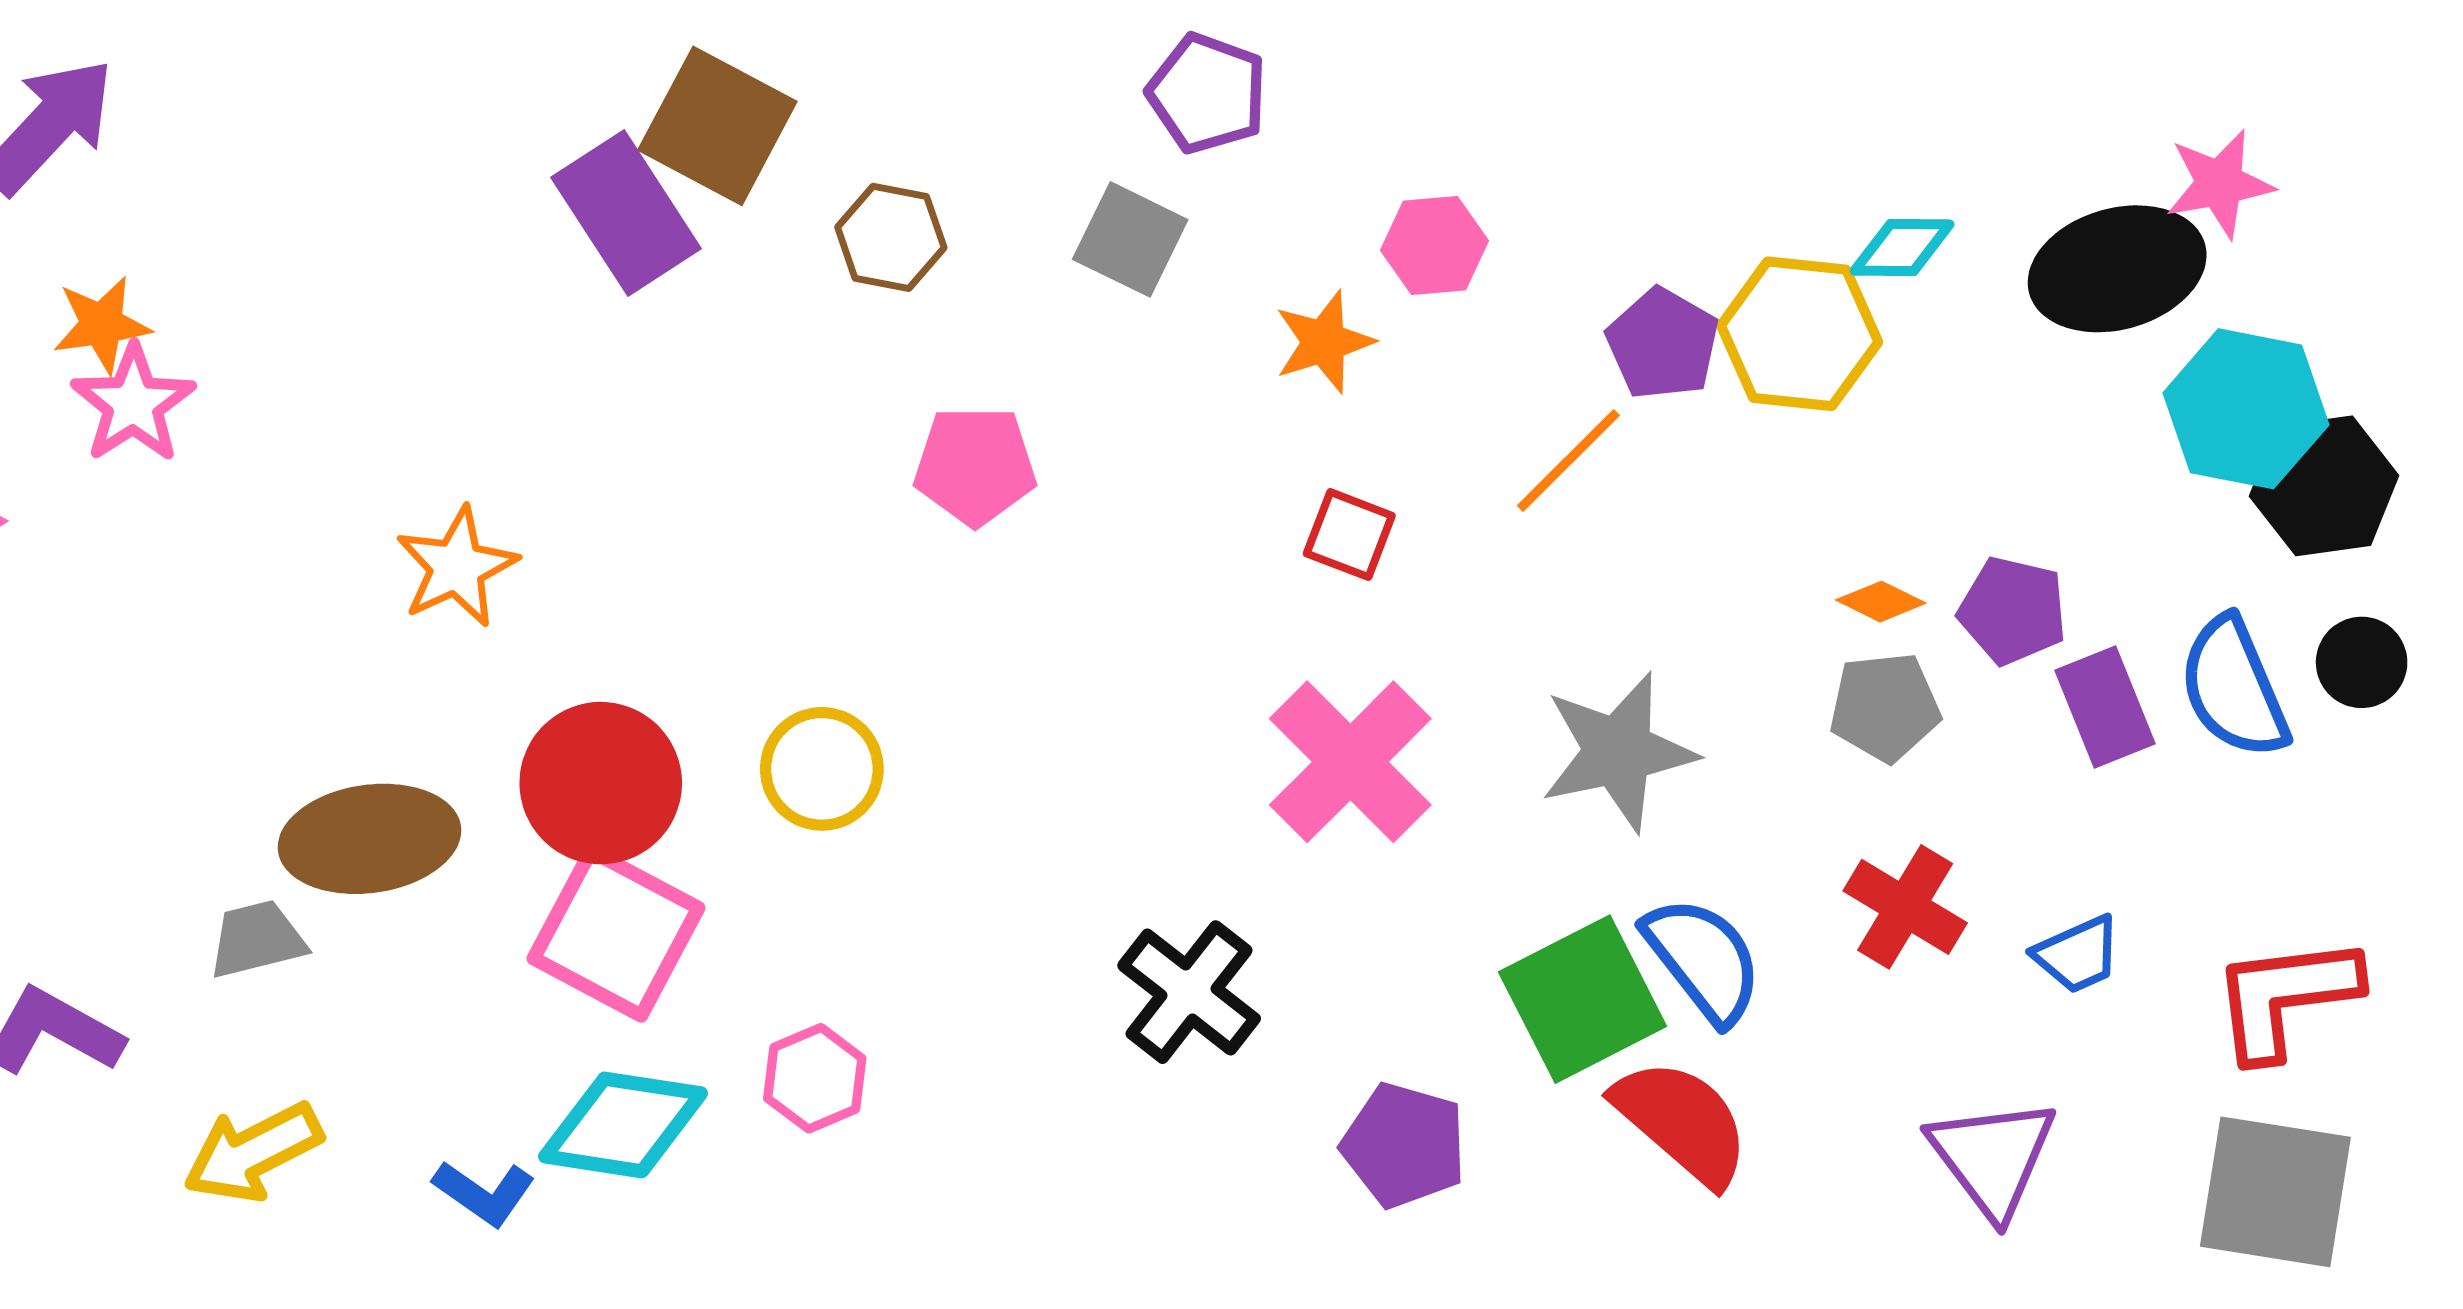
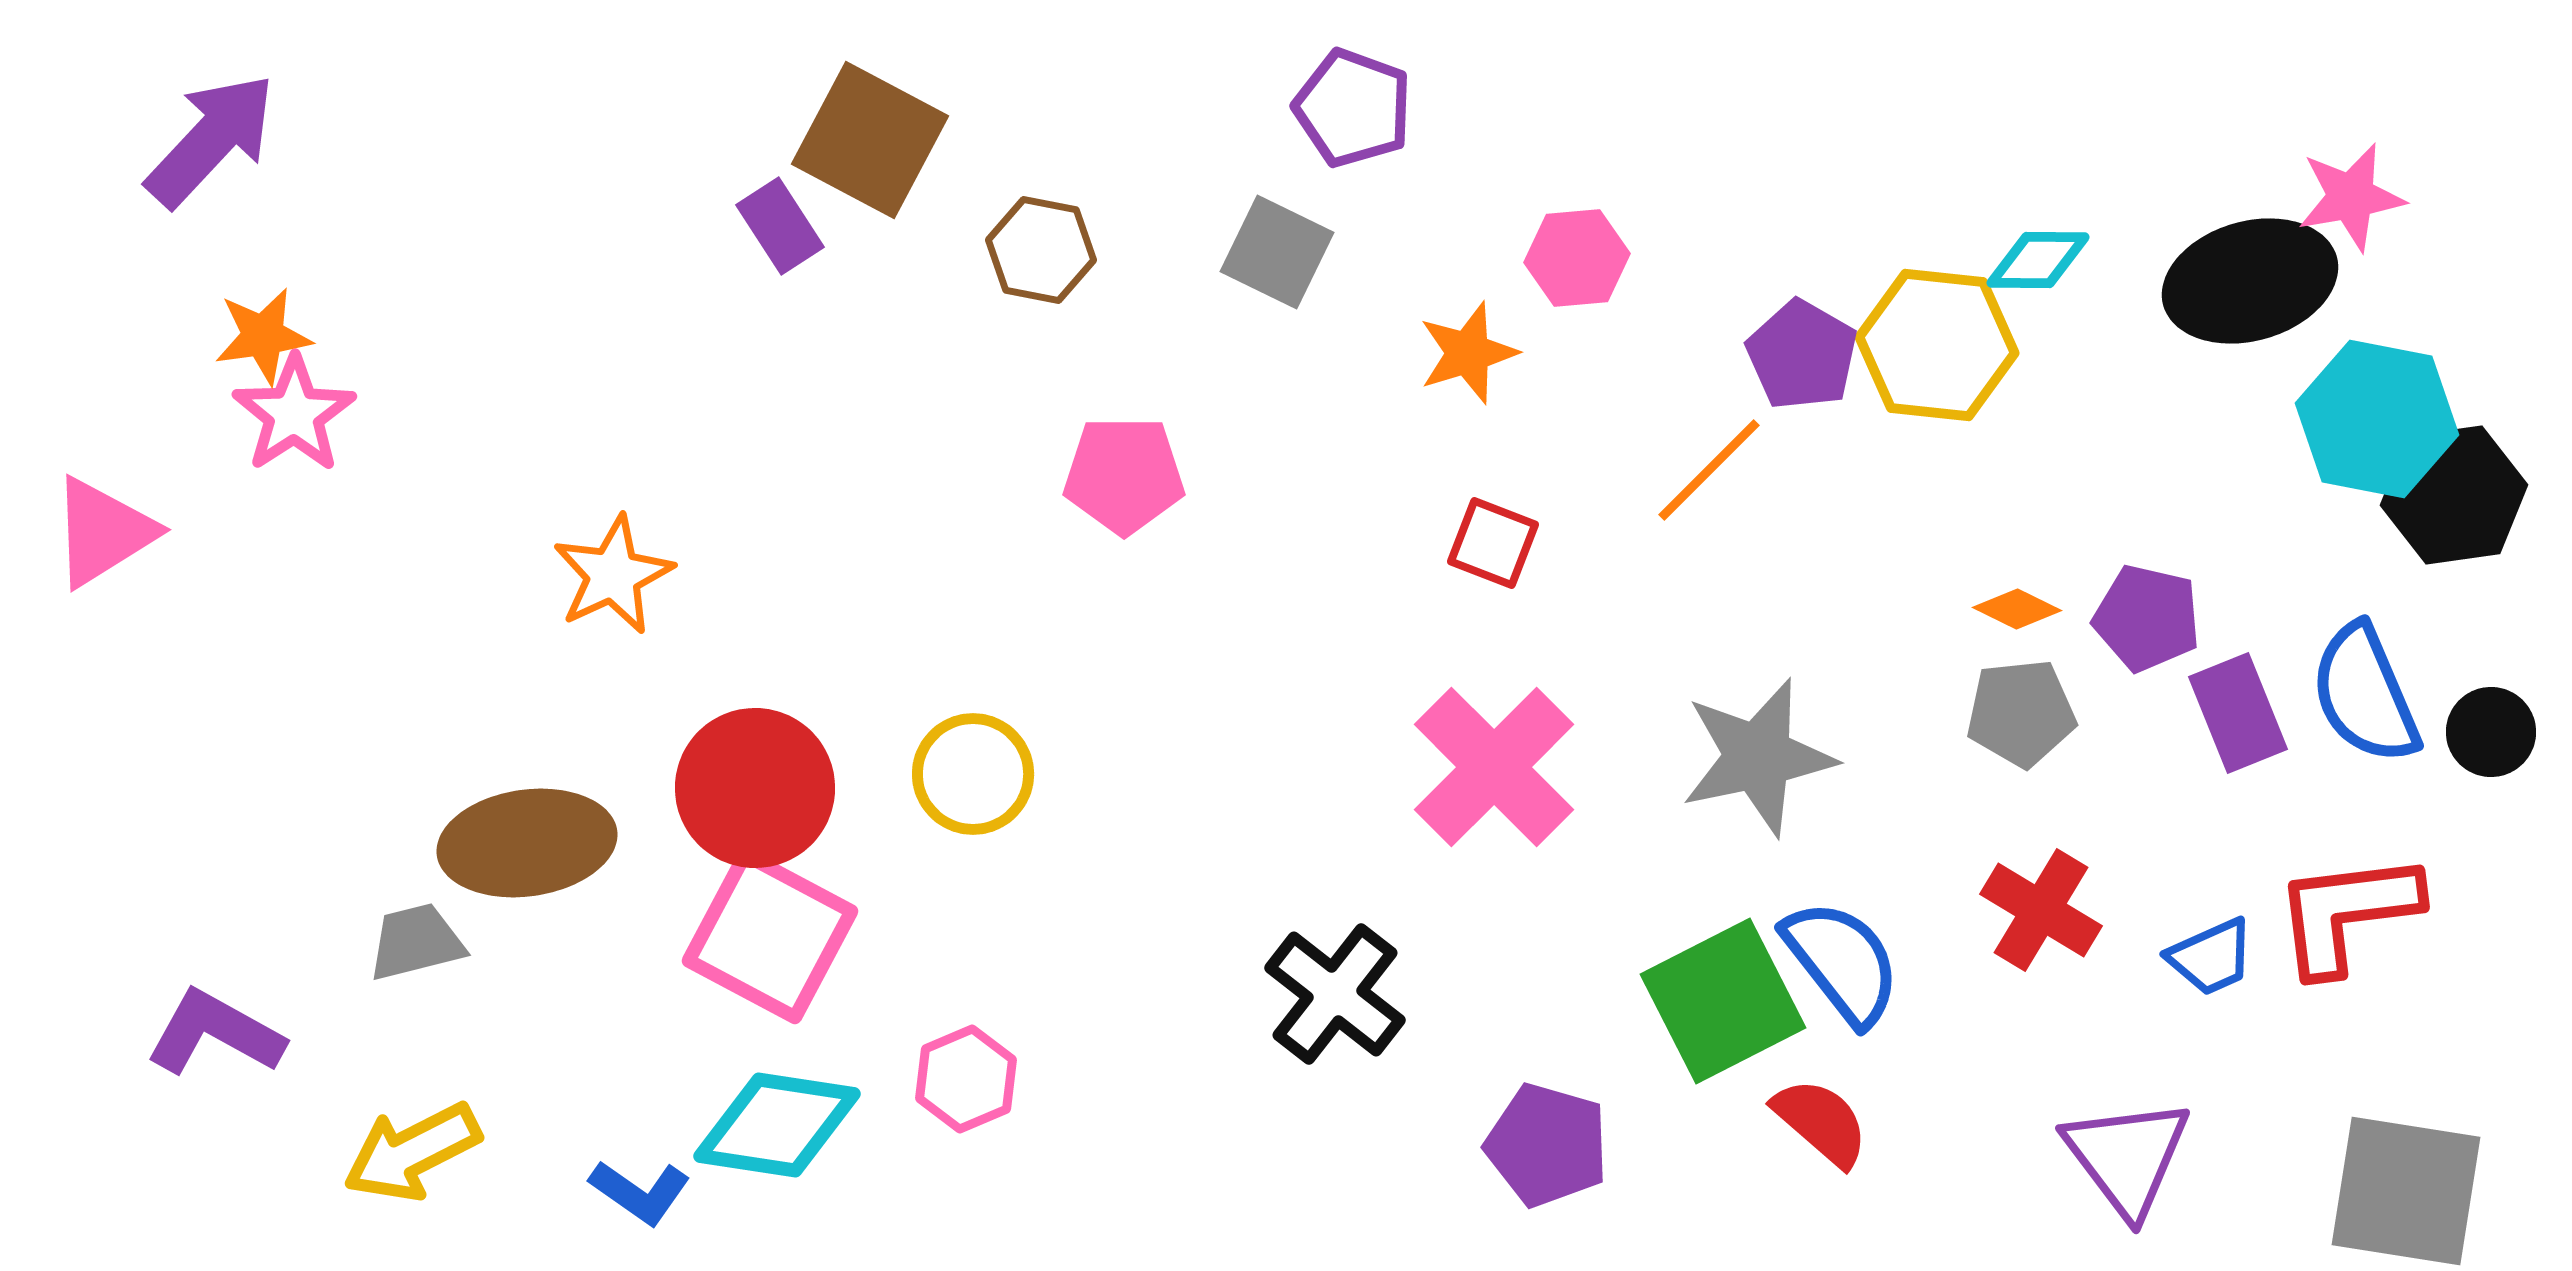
purple rectangle: (626, 213) -> (780, 226), size x0.6
black circle: (2362, 662) -> (2491, 732), moved
red L-shape: (2285, 997) -> (2347, 913), moved
red semicircle: (1682, 1122) -> (1821, 1122), size x0.7

